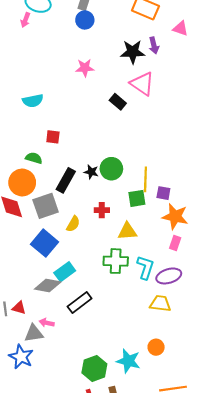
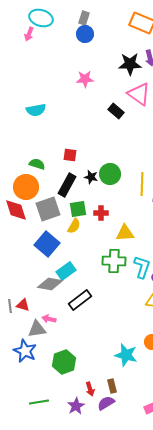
red square: (53, 137) -> (70, 155), moved
green square: (137, 198) -> (78, 209), moved
green hexagon: (94, 368) -> (64, 362), moved

